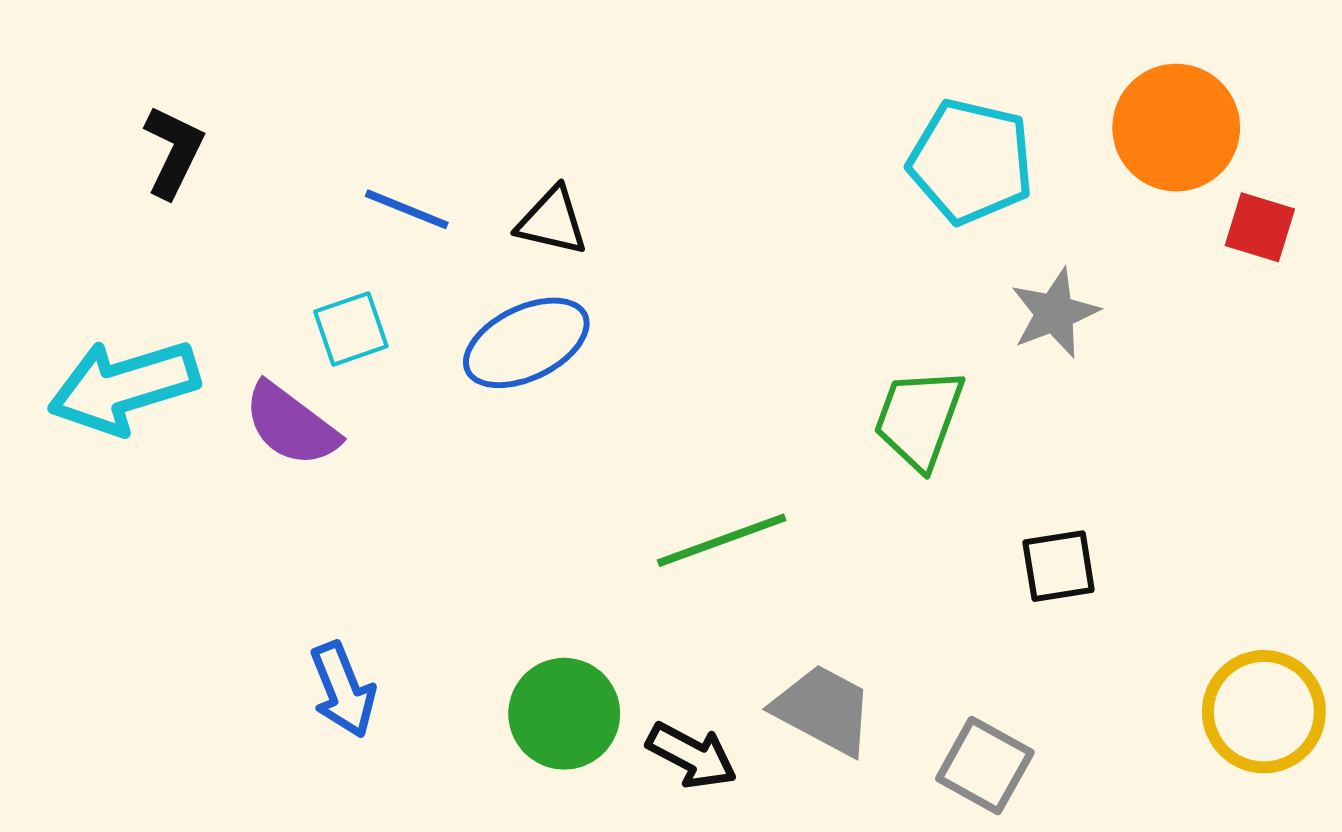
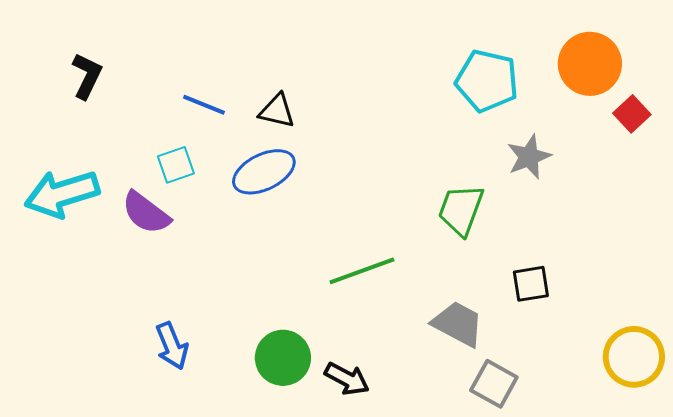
red square: (1260, 227) -> (632, 114), turned 30
gray trapezoid: (823, 710) -> (458, 324), moved

